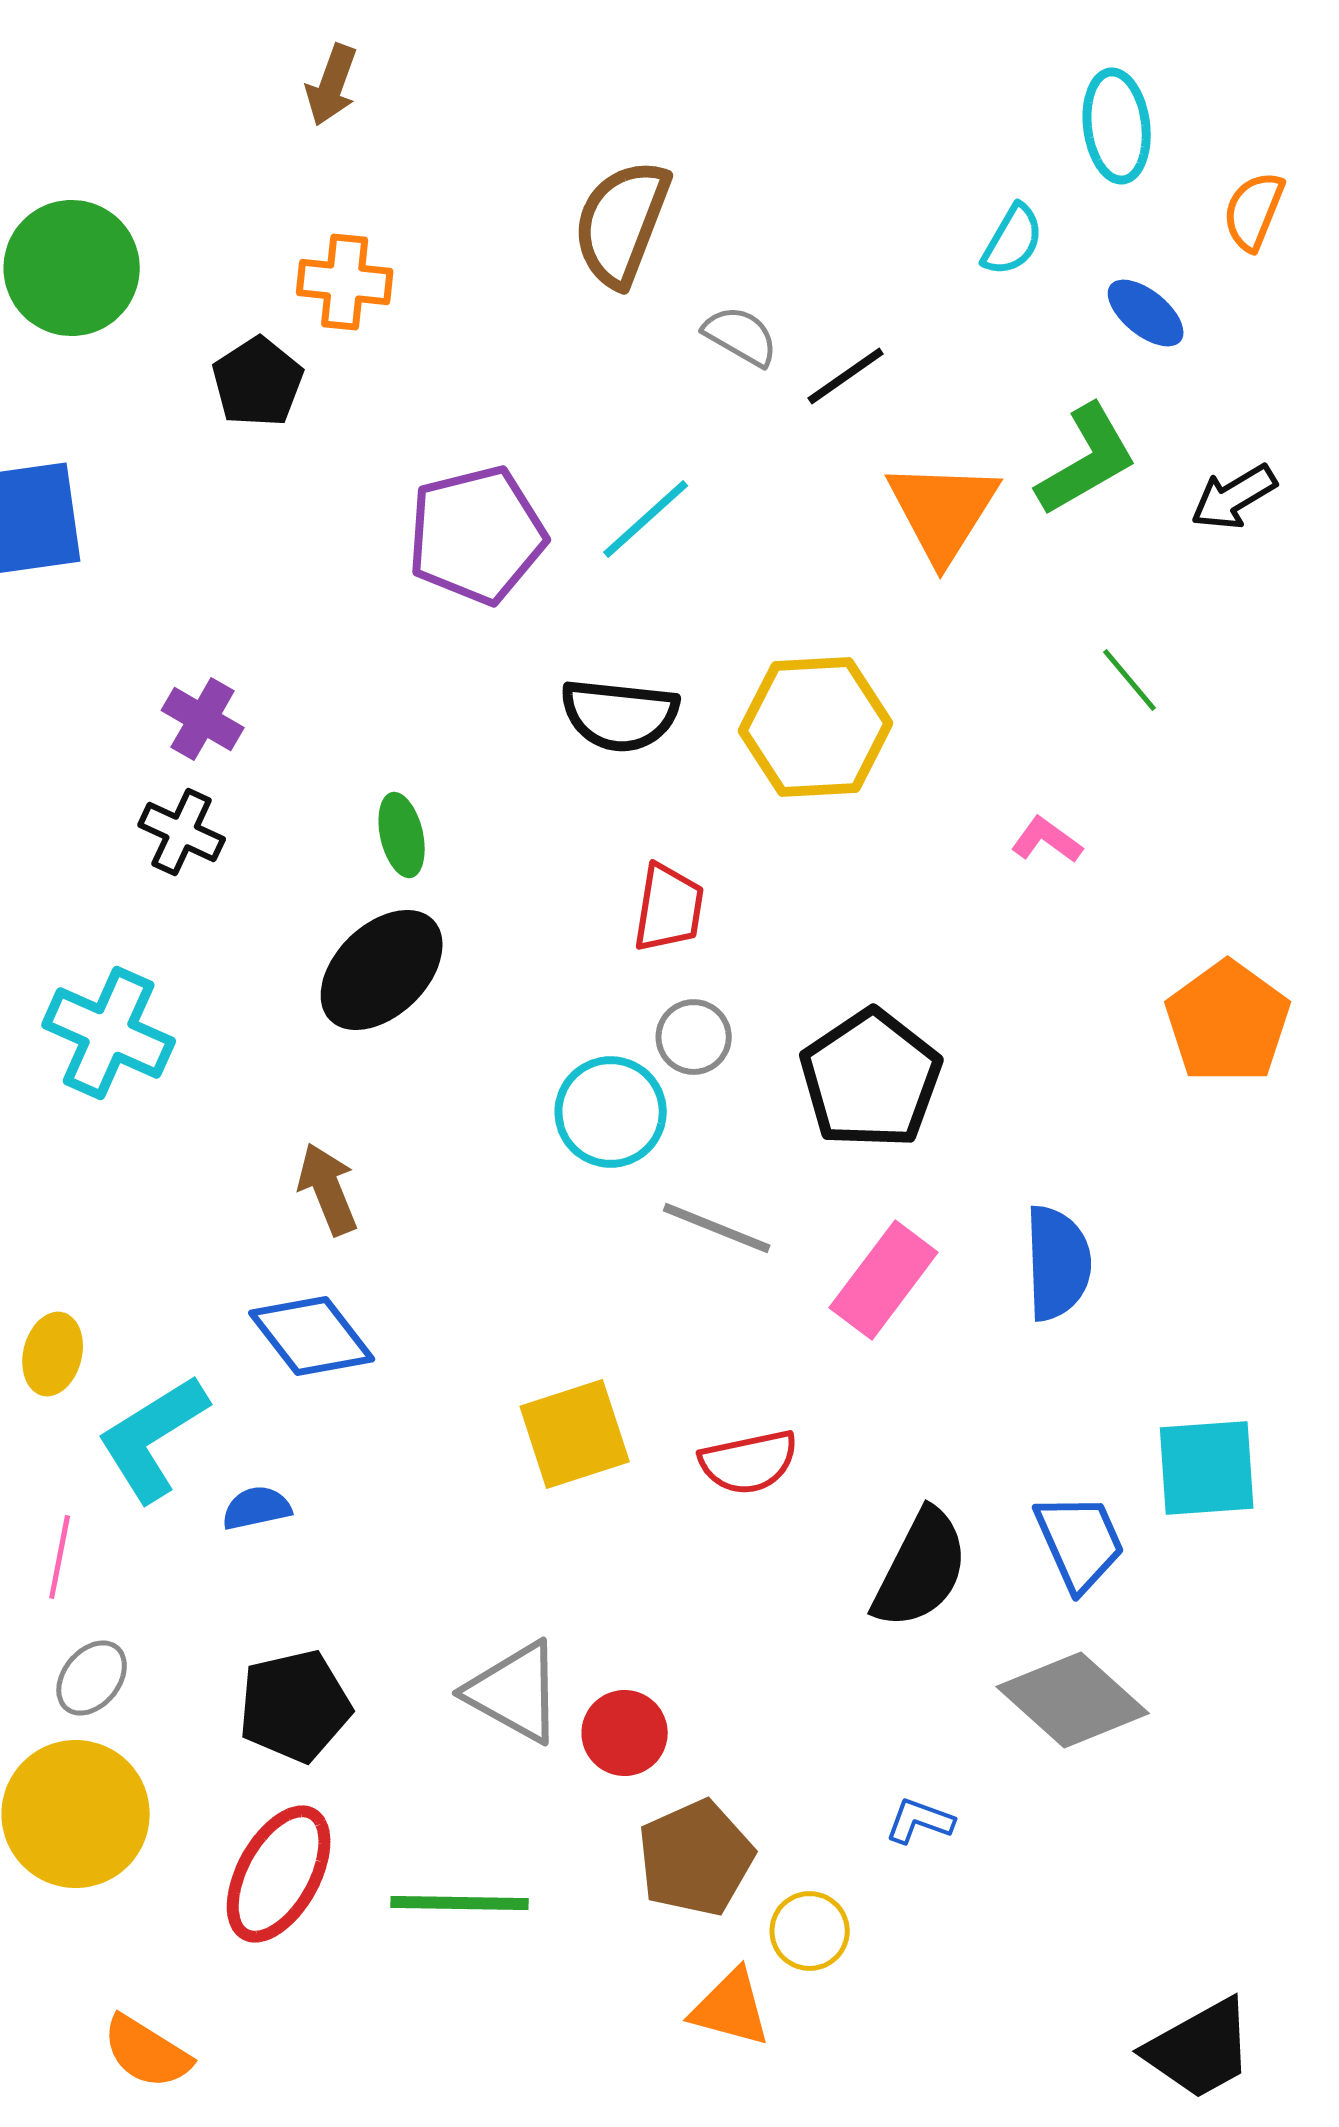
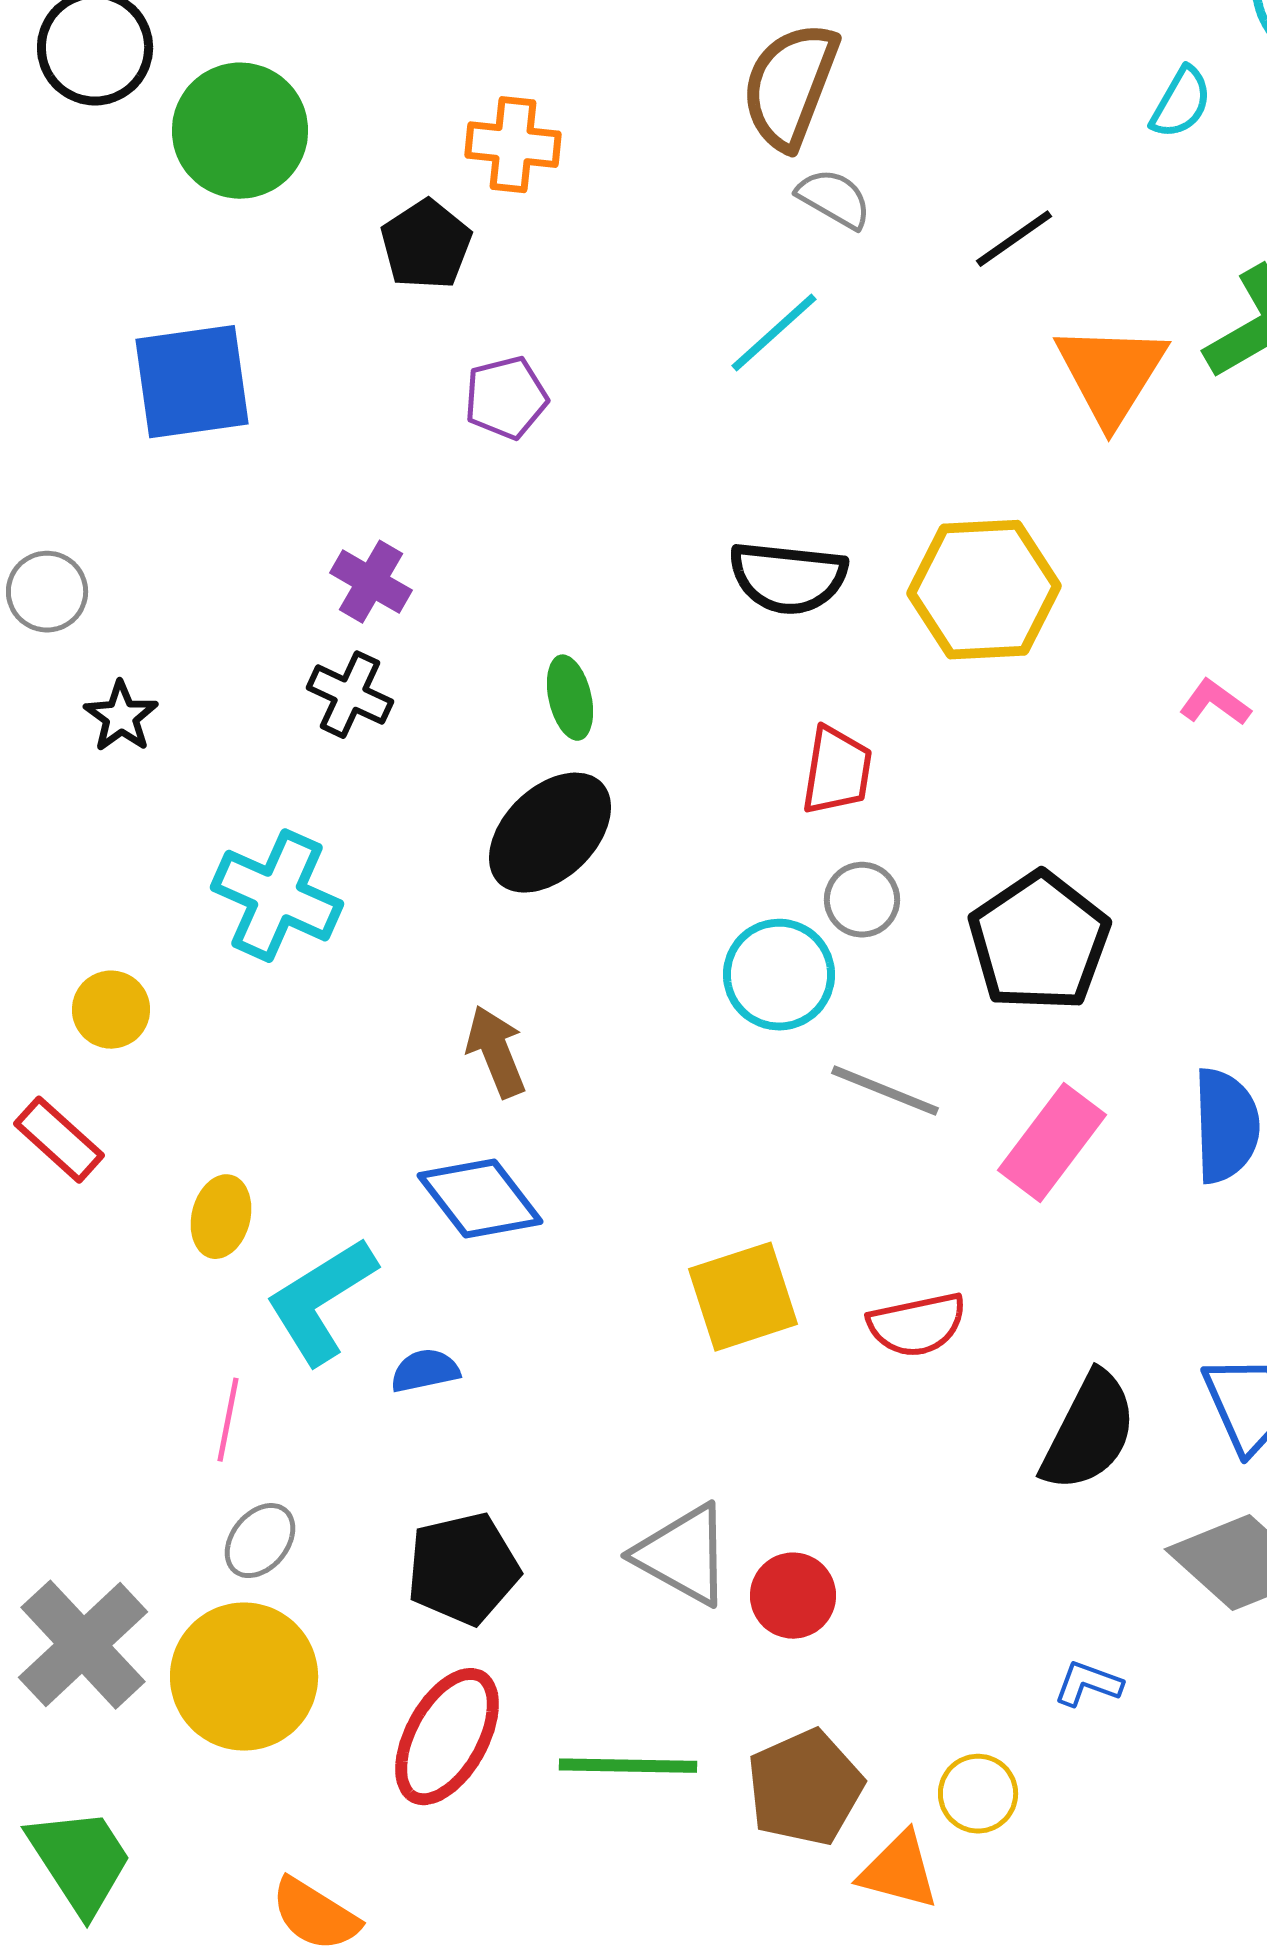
gray semicircle: (741, 336) -> (834, 199), moved
cyan line: (646, 519) -> (774, 333), moved
purple pentagon: (477, 535) -> (506, 398), moved, size x0.6
brown pentagon: (696, 1858) -> (805, 1788), moved

